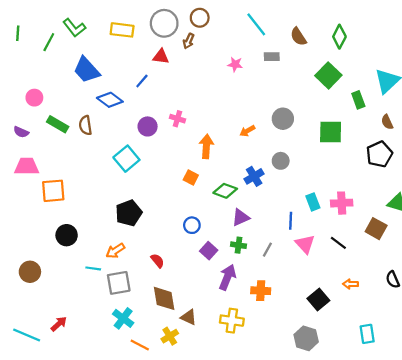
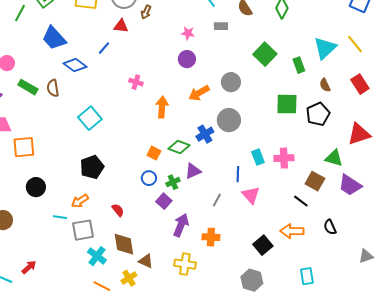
green square: (328, 75) -> (265, 54), moved
purple circle: (148, 126) -> (187, 59), moved
orange arrow: (247, 131) -> (199, 93), size x1.5
green square: (331, 132) -> (287, 104), moved
gray circle: (281, 161) -> (229, 120), size x1.5
orange square: (191, 177) -> (154, 153), moved
black line: (338, 243) -> (301, 201), moved
green cross: (238, 245) -> (173, 182), moved, turned -32
orange arrow: (351, 284) -> (292, 231), size x1.6
cyan cross: (123, 318) -> (97, 256), moved

